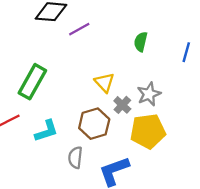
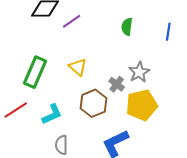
yellow triangle: (104, 82) -> (78, 67), moved
gray semicircle: (75, 157) -> (61, 145), moved

